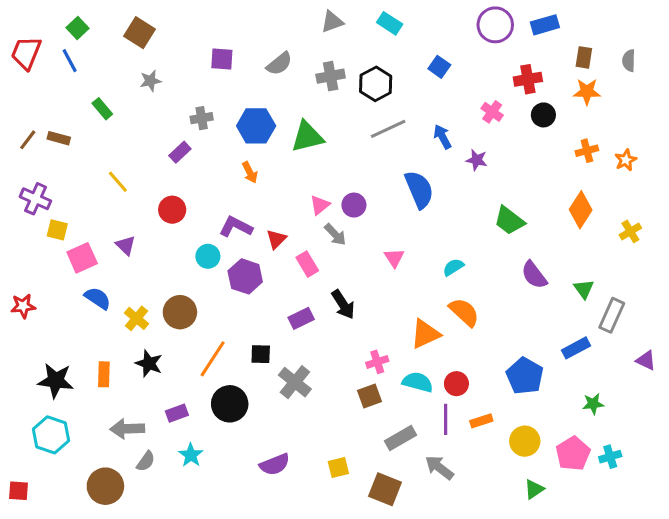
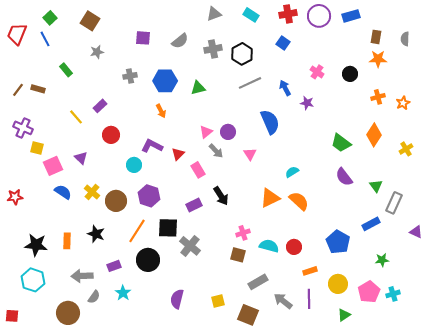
red cross: (528, 79) -> (288, 14), moved
green triangle: (307, 137) -> (198, 88), size x0.7
purple rectangle: (180, 152) -> (100, 106), moved
green trapezoid: (509, 221) -> (341, 143), moved
pink triangle: (394, 258) -> (250, 154), moved
purple hexagon: (245, 276) -> (149, 196), moved
yellow cross: (136, 318) -> (92, 192), moved
orange triangle: (425, 334) -> (270, 198), moved
black square: (261, 354) -> (168, 228), size x1.5
brown square: (369, 396) -> (238, 255), turned 35
purple line: (446, 419) -> (309, 299), moved
purple semicircle: (275, 464) -> (177, 299), turned 126

